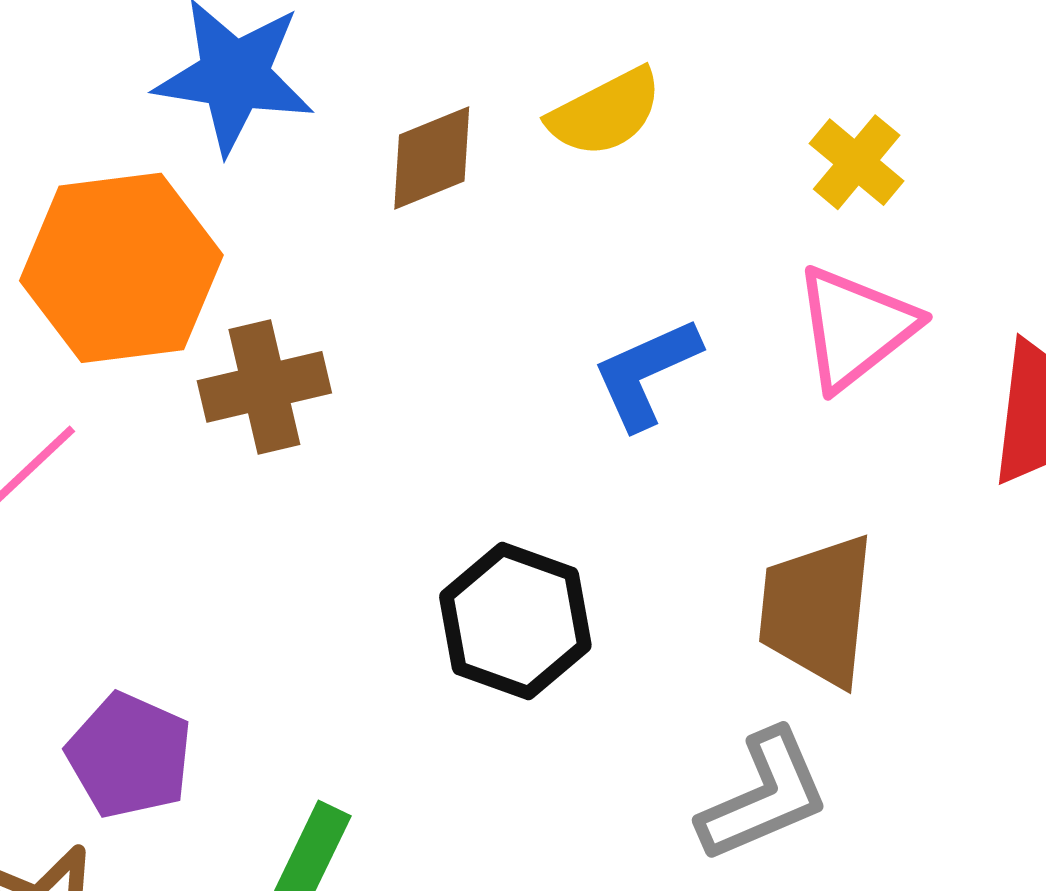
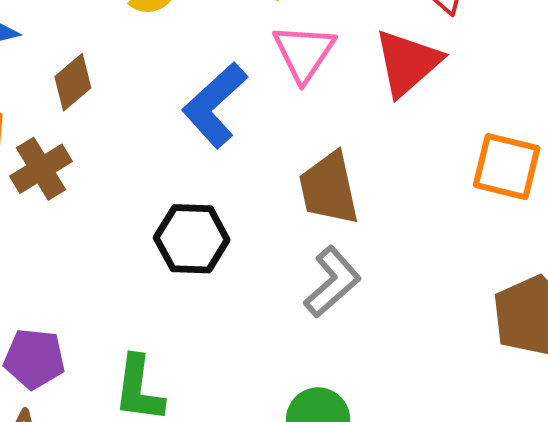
brown diamond: (432, 158) -> (73, 82), moved
blue L-shape: (646, 373) -> (215, 105), size x1.4

